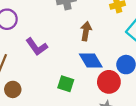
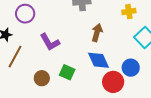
green square: (66, 84) -> (67, 72), moved
brown circle: (13, 89) -> (42, 78), moved

